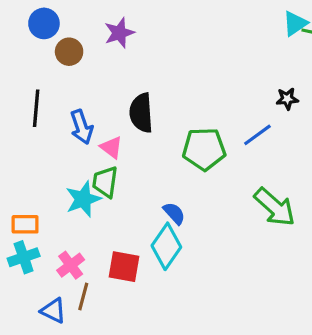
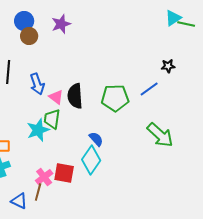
blue circle: (44, 23) -> (24, 21), moved
black semicircle: (141, 113) -> (75, 96), moved
pink cross: (71, 265) -> (44, 177), moved

